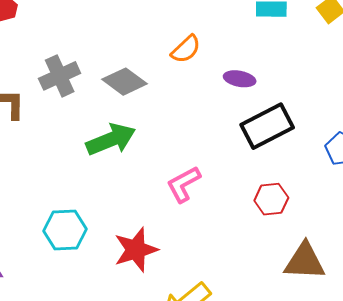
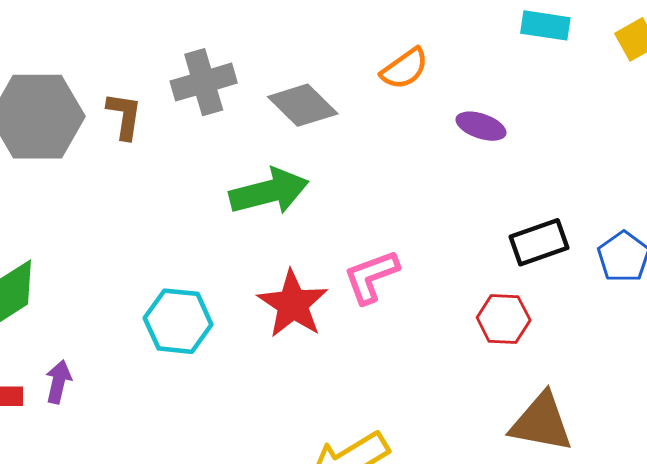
black rectangle: (267, 126) -> (539, 242), moved, size x0.7
red star: (136, 250) -> (293, 304), moved, turned -30

